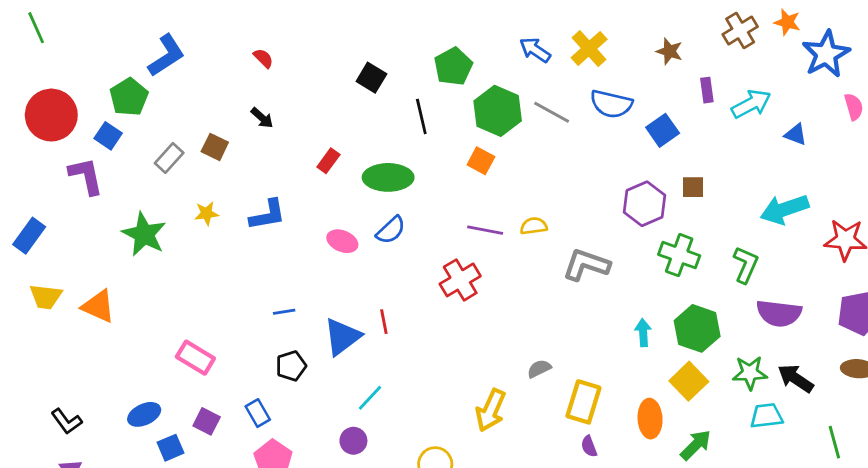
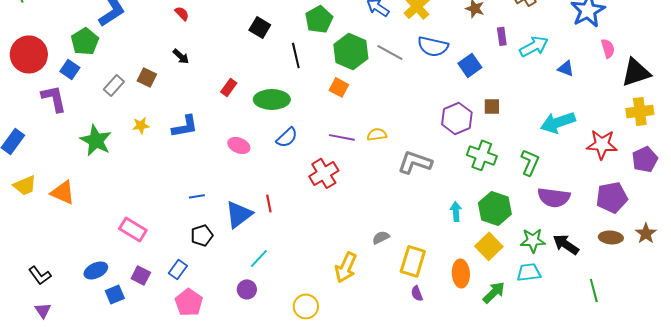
blue semicircle: (391, 230) -> (287, 137), moved
yellow trapezoid: (46, 297) -> (25, 185), turned -30
blue rectangle: (258, 413) -> (178, 269), turned 66
cyan trapezoid: (766, 416) -> (529, 272), moved

